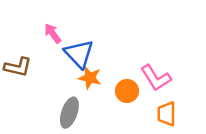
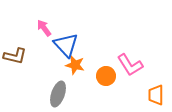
orange trapezoid: (167, 114) -> (156, 95), moved

